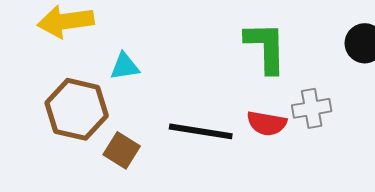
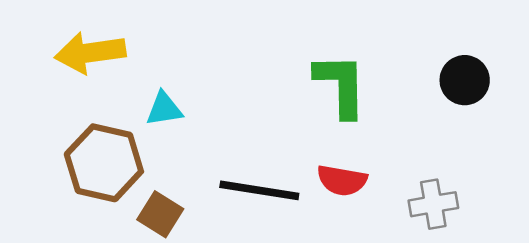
gray cross: (312, 108) -> (433, 204), moved

